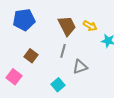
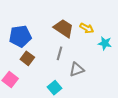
blue pentagon: (24, 20) -> (20, 36), moved
brown trapezoid: (67, 26) -> (64, 28), turned -30

